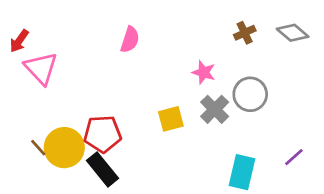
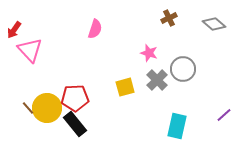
brown cross: (245, 33) -> (169, 18), moved
purple line: (294, 157) -> (224, 115), moved

